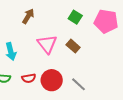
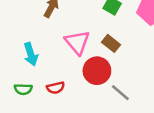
red circle: (52, 80) -> (97, 71), moved

